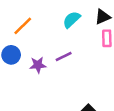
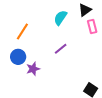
purple star: (38, 65) -> (33, 69), moved

